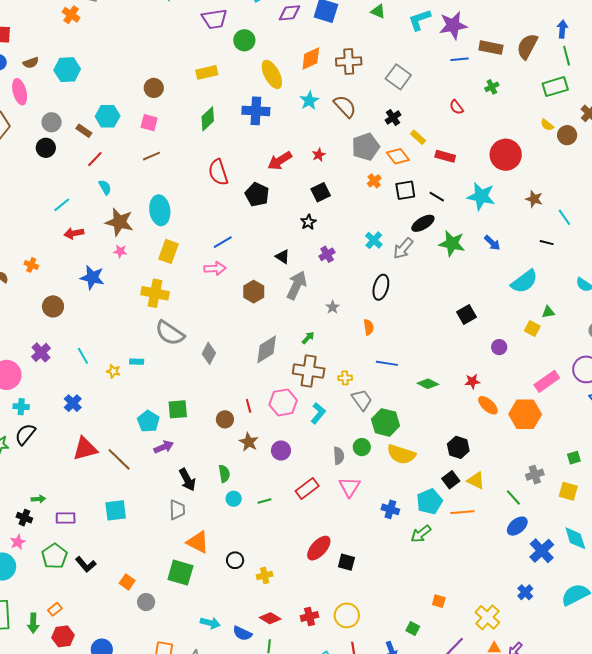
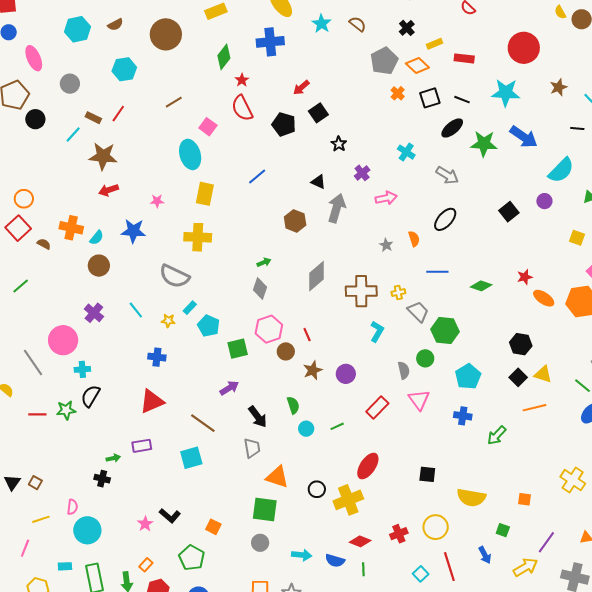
brown semicircle: (31, 63) -> (115, 25), moved
brown circle: (154, 88) -> (166, 34), size x1.6
brown semicircle: (345, 106) -> (358, 24), size x0.7
pink square: (149, 123) -> (208, 127), moved, turned 30
yellow semicircle: (547, 125) -> (560, 12), turned 32
brown rectangle: (84, 131) -> (93, 118), moved
yellow rectangle: (418, 137) -> (434, 44), turned -56
black circle: (46, 148) -> (35, 119), moved
red star: (319, 155) -> (242, 80), moved
red arrow: (280, 161) -> (301, 88), size x0.7
cyan semicircle: (105, 187) -> (97, 238), moved, turned 77
black square: (321, 192) -> (318, 113), moved
brown star: (534, 199) -> (559, 87), turned -30
cyan line: (62, 205) -> (73, 135), moved
brown star: (119, 222) -> (103, 156), moved
blue arrow: (492, 243) -> (524, 137), size x1.6
gray arrow: (403, 248) -> (447, 175), moved, turned -90
orange cross: (31, 265) -> (71, 228), size x1.6
pink arrow: (215, 268) -> (386, 198), moved
black ellipse: (381, 287) -> (445, 219), moved, turned 35
gray star: (332, 307) -> (386, 245), moved
yellow square: (532, 329) -> (577, 238), moved
gray semicircle: (170, 333) -> (174, 276), moved
green arrow: (308, 338) -> (264, 262), moved, turned 32
purple circle: (499, 347) -> (544, 201), moved
cyan rectangle: (137, 362) -> (190, 308), turned -40
pink hexagon: (283, 402) -> (269, 329), moved
blue cross: (73, 403) -> (157, 357), moved, turned -30
cyan pentagon: (148, 421) -> (209, 326), moved
brown star: (249, 442) -> (313, 370), turned 30
yellow semicircle: (401, 454) -> (471, 498), moved
brown line: (119, 459) -> (203, 423), moved
cyan pentagon: (429, 502) -> (468, 377), moved
purple rectangle: (66, 518) -> (142, 446), moved
pink star: (18, 542) -> (145, 524), moved
red ellipse: (319, 548) -> (368, 466), moved
green pentagon: (54, 556) -> (192, 558), moved
yellow cross: (265, 575) -> (348, 500), size x1.8
gray circle: (146, 602) -> (260, 543), moved
yellow cross: (487, 617) -> (573, 480), moved

